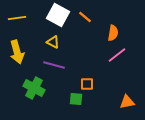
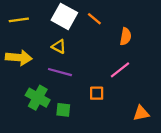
yellow arrow: (17, 52) -> (19, 58), turned -70
pink line: (117, 55) -> (120, 70), moved
green square: (76, 99) -> (63, 110), moved

